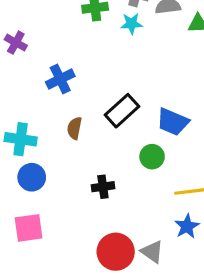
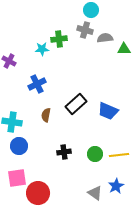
cyan star: (131, 24) -> (42, 49), moved
green circle: (152, 157) -> (95, 154), moved
blue star: (187, 226) -> (116, 186), moved
red circle: (116, 252) -> (38, 193), moved

